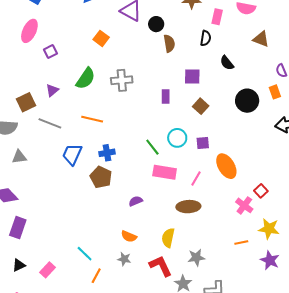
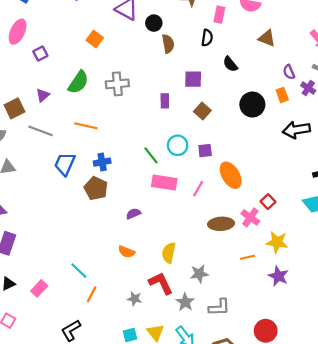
brown ellipse: (188, 207) -> (221, 224), moved
gray star: (124, 259) -> (135, 299), moved

